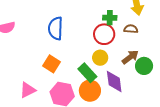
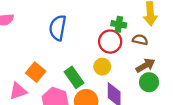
brown arrow: (130, 57) -> (145, 65), moved
orange square: (51, 64) -> (36, 72), moved
green rectangle: (87, 73) -> (74, 77), moved

